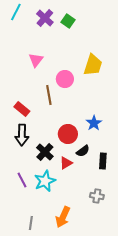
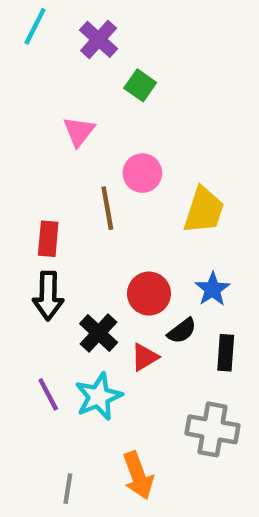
green square: (68, 21) -> (140, 85), moved
yellow trapezoid: (93, 65) -> (204, 210), moved
red rectangle: (22, 109) -> (48, 239), turned 56
blue star: (94, 123) -> (213, 289), moved
gray cross: (97, 196) -> (213, 429), size x1.6
orange arrow: (63, 217) -> (138, 475), turned -45

